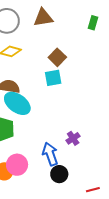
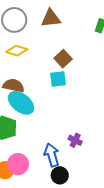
purple cross: (73, 138) -> (75, 140), turned -32

